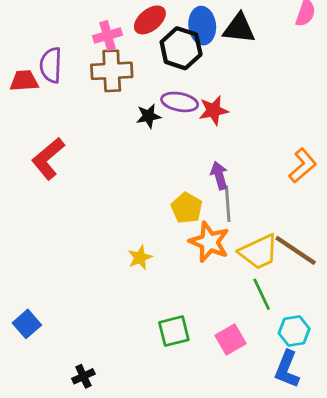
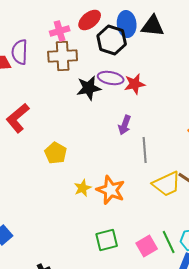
black star: (148, 116) -> (89, 88), size x1.4
purple arrow: (219, 175) -> (125, 125), moved, turned -144
yellow pentagon: (187, 208) -> (56, 153), moved
orange star: (209, 242) -> (111, 190), moved
green line: (262, 294) -> (169, 242), moved

